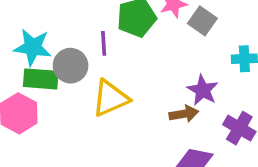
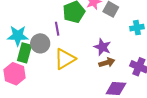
green rectangle: (41, 79) -> (24, 53), turned -72
purple star: (203, 90) -> (102, 47), moved

